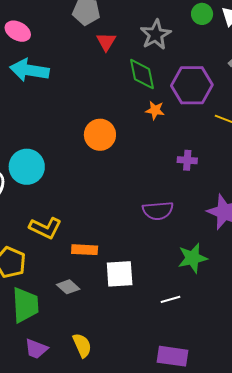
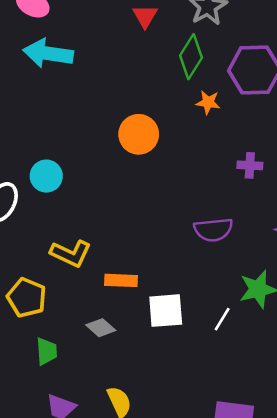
green diamond: (142, 74) -> (191, 57), turned 44
cyan circle: (27, 167) -> (46, 176), size x0.7
white line: (170, 299) -> (222, 319), moved, turned -42
green trapezoid: (25, 305) -> (47, 351), size x0.6

